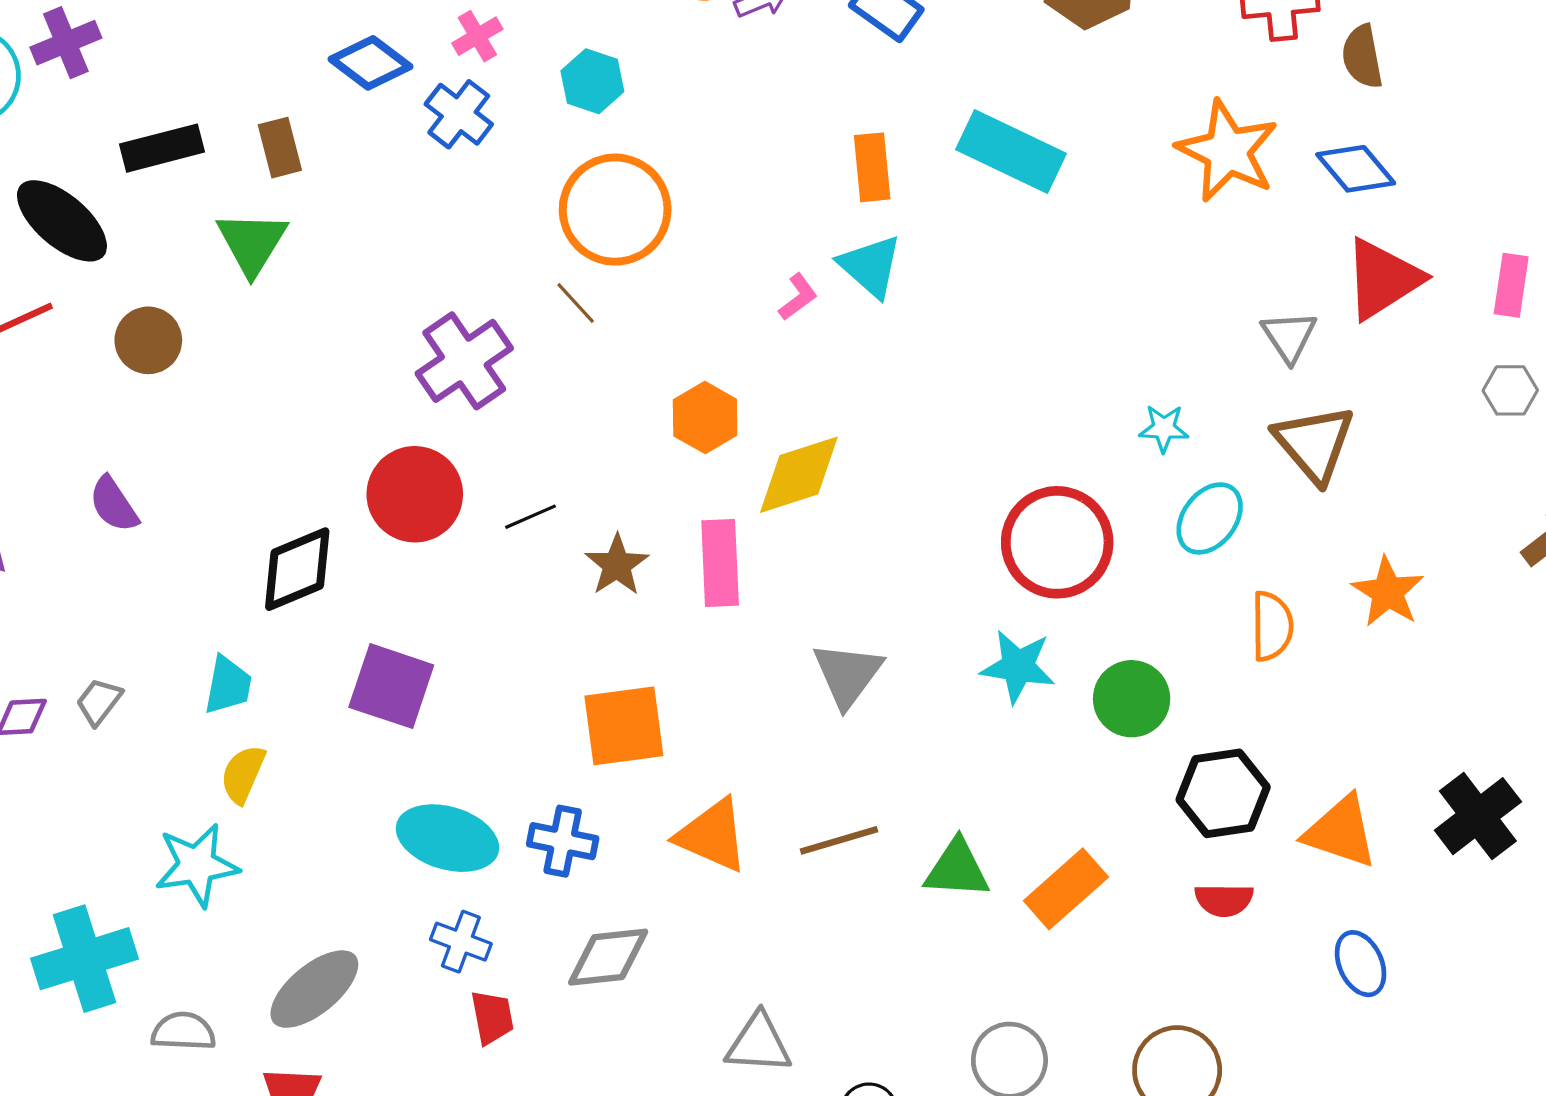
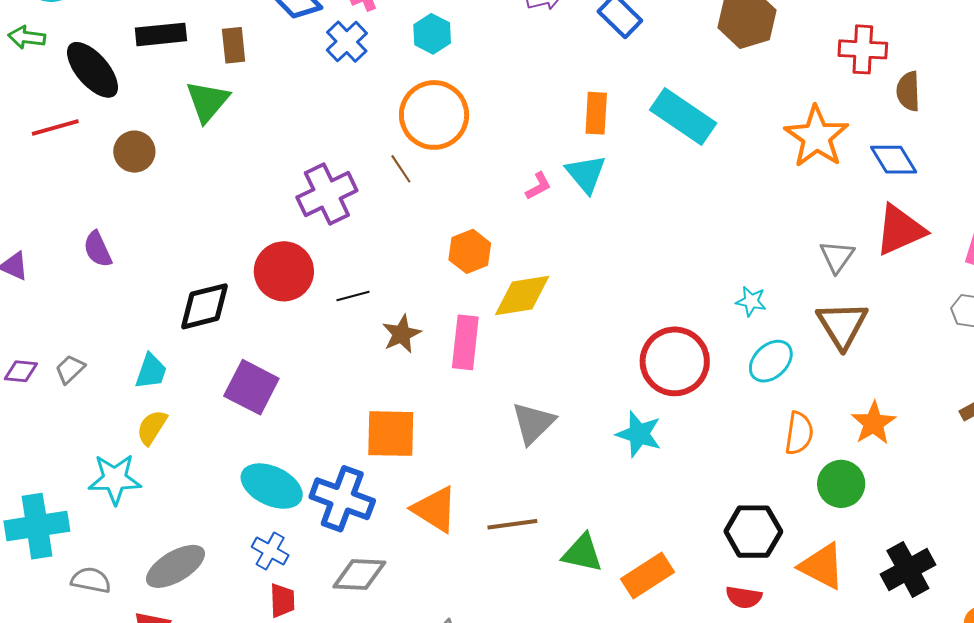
green circle: (1132, 699) -> (841, 484), moved
blue cross: (563, 841) -> (342, 499), size x1.5

